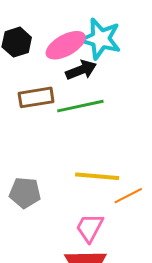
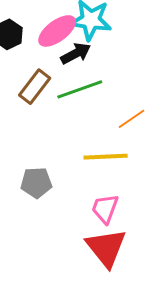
brown rectangle: (36, 97) -> (35, 87), turned -36
orange line: (128, 196) -> (132, 119), moved

